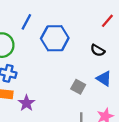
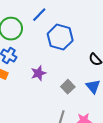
purple star: (26, 103) -> (38, 73), moved

